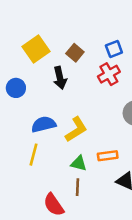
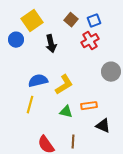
brown square: (75, 53) -> (71, 20), moved
blue circle: (16, 88) -> (16, 40), moved
brown line: (77, 187) -> (73, 142), moved

